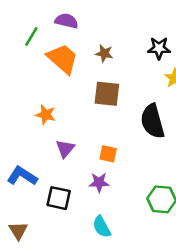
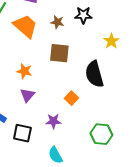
black star: (159, 48) -> (83, 15), moved
orange star: (46, 115) -> (24, 71), moved
orange square: (108, 154) -> (71, 98), moved, turned 32

